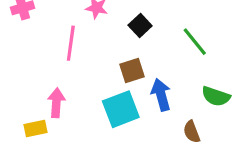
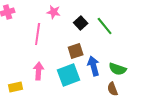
green line: (195, 42) -> (105, 26), moved
green semicircle: (216, 96) -> (118, 69), moved
pink arrow: (56, 103) -> (39, 71), moved

